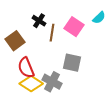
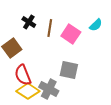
black cross: (39, 21) -> (29, 22), moved
brown line: (52, 33) -> (50, 28), moved

